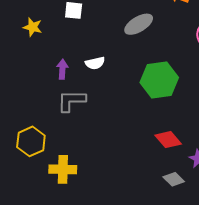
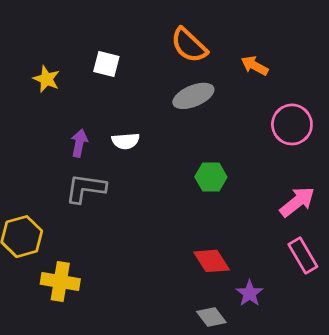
green hexagon: (159, 80) -> (211, 177), size x0.6

